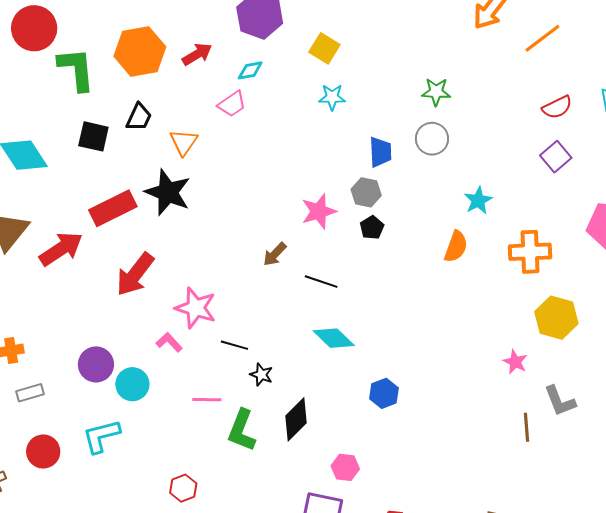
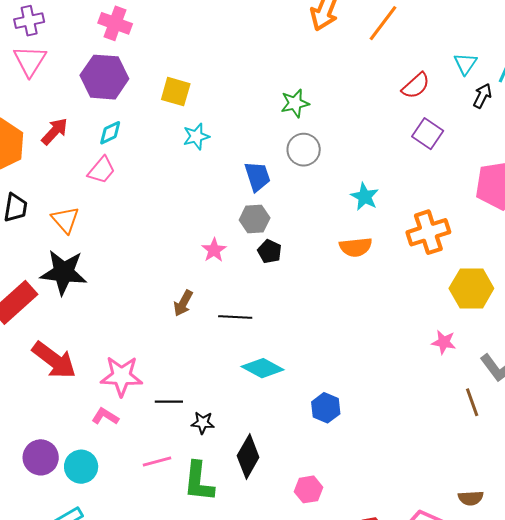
pink star: (319, 211) -> (214, 250), size x0.7
orange semicircle: (456, 247) -> (356, 247), turned 80
red arrow: (135, 274) -> (54, 360), turned -75

